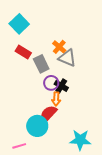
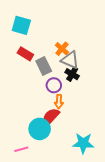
cyan square: (19, 24) -> (21, 25), turned -30
black cross: (61, 86) -> (72, 74), moved

